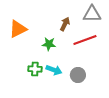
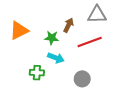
green star: (49, 44) -> (52, 38), moved
cyan arrow: (54, 70) -> (56, 58), moved

